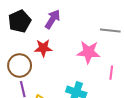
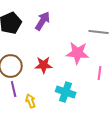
red star: (43, 48) -> (44, 65), moved

